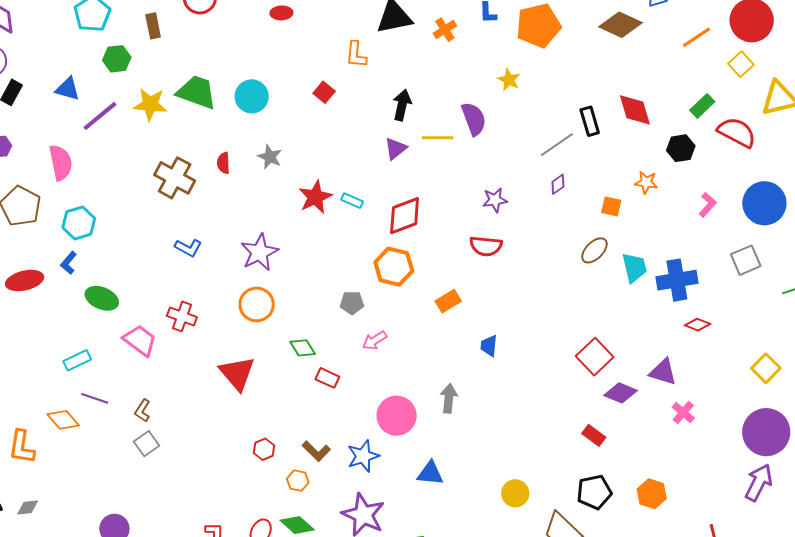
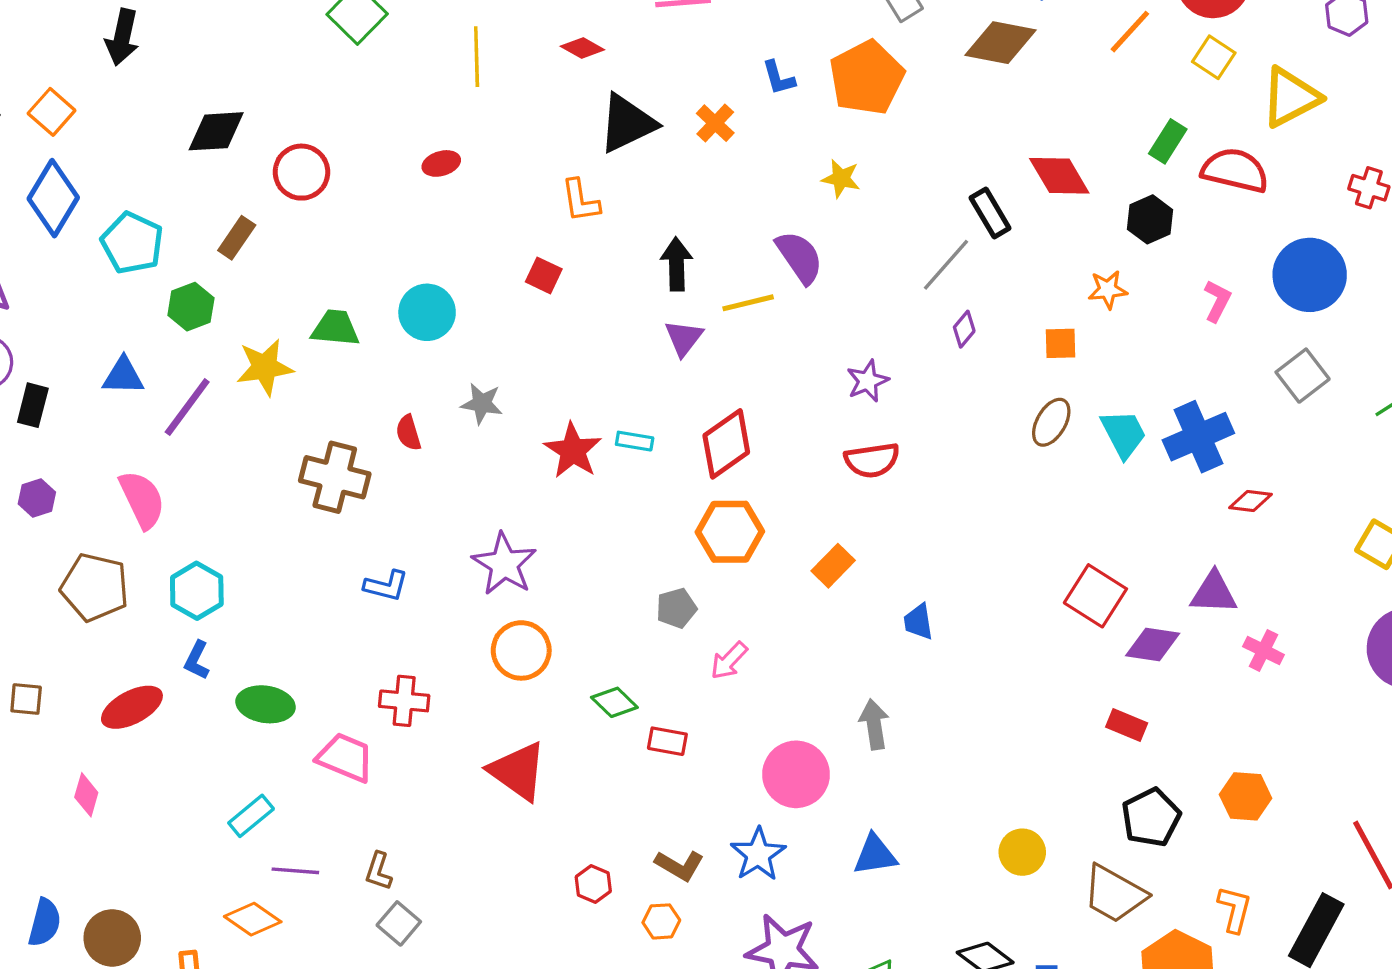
brown rectangle: (153, 26) -> (237, 238), turned 60
green trapezoid: (197, 92) -> (335, 328), size x0.7

